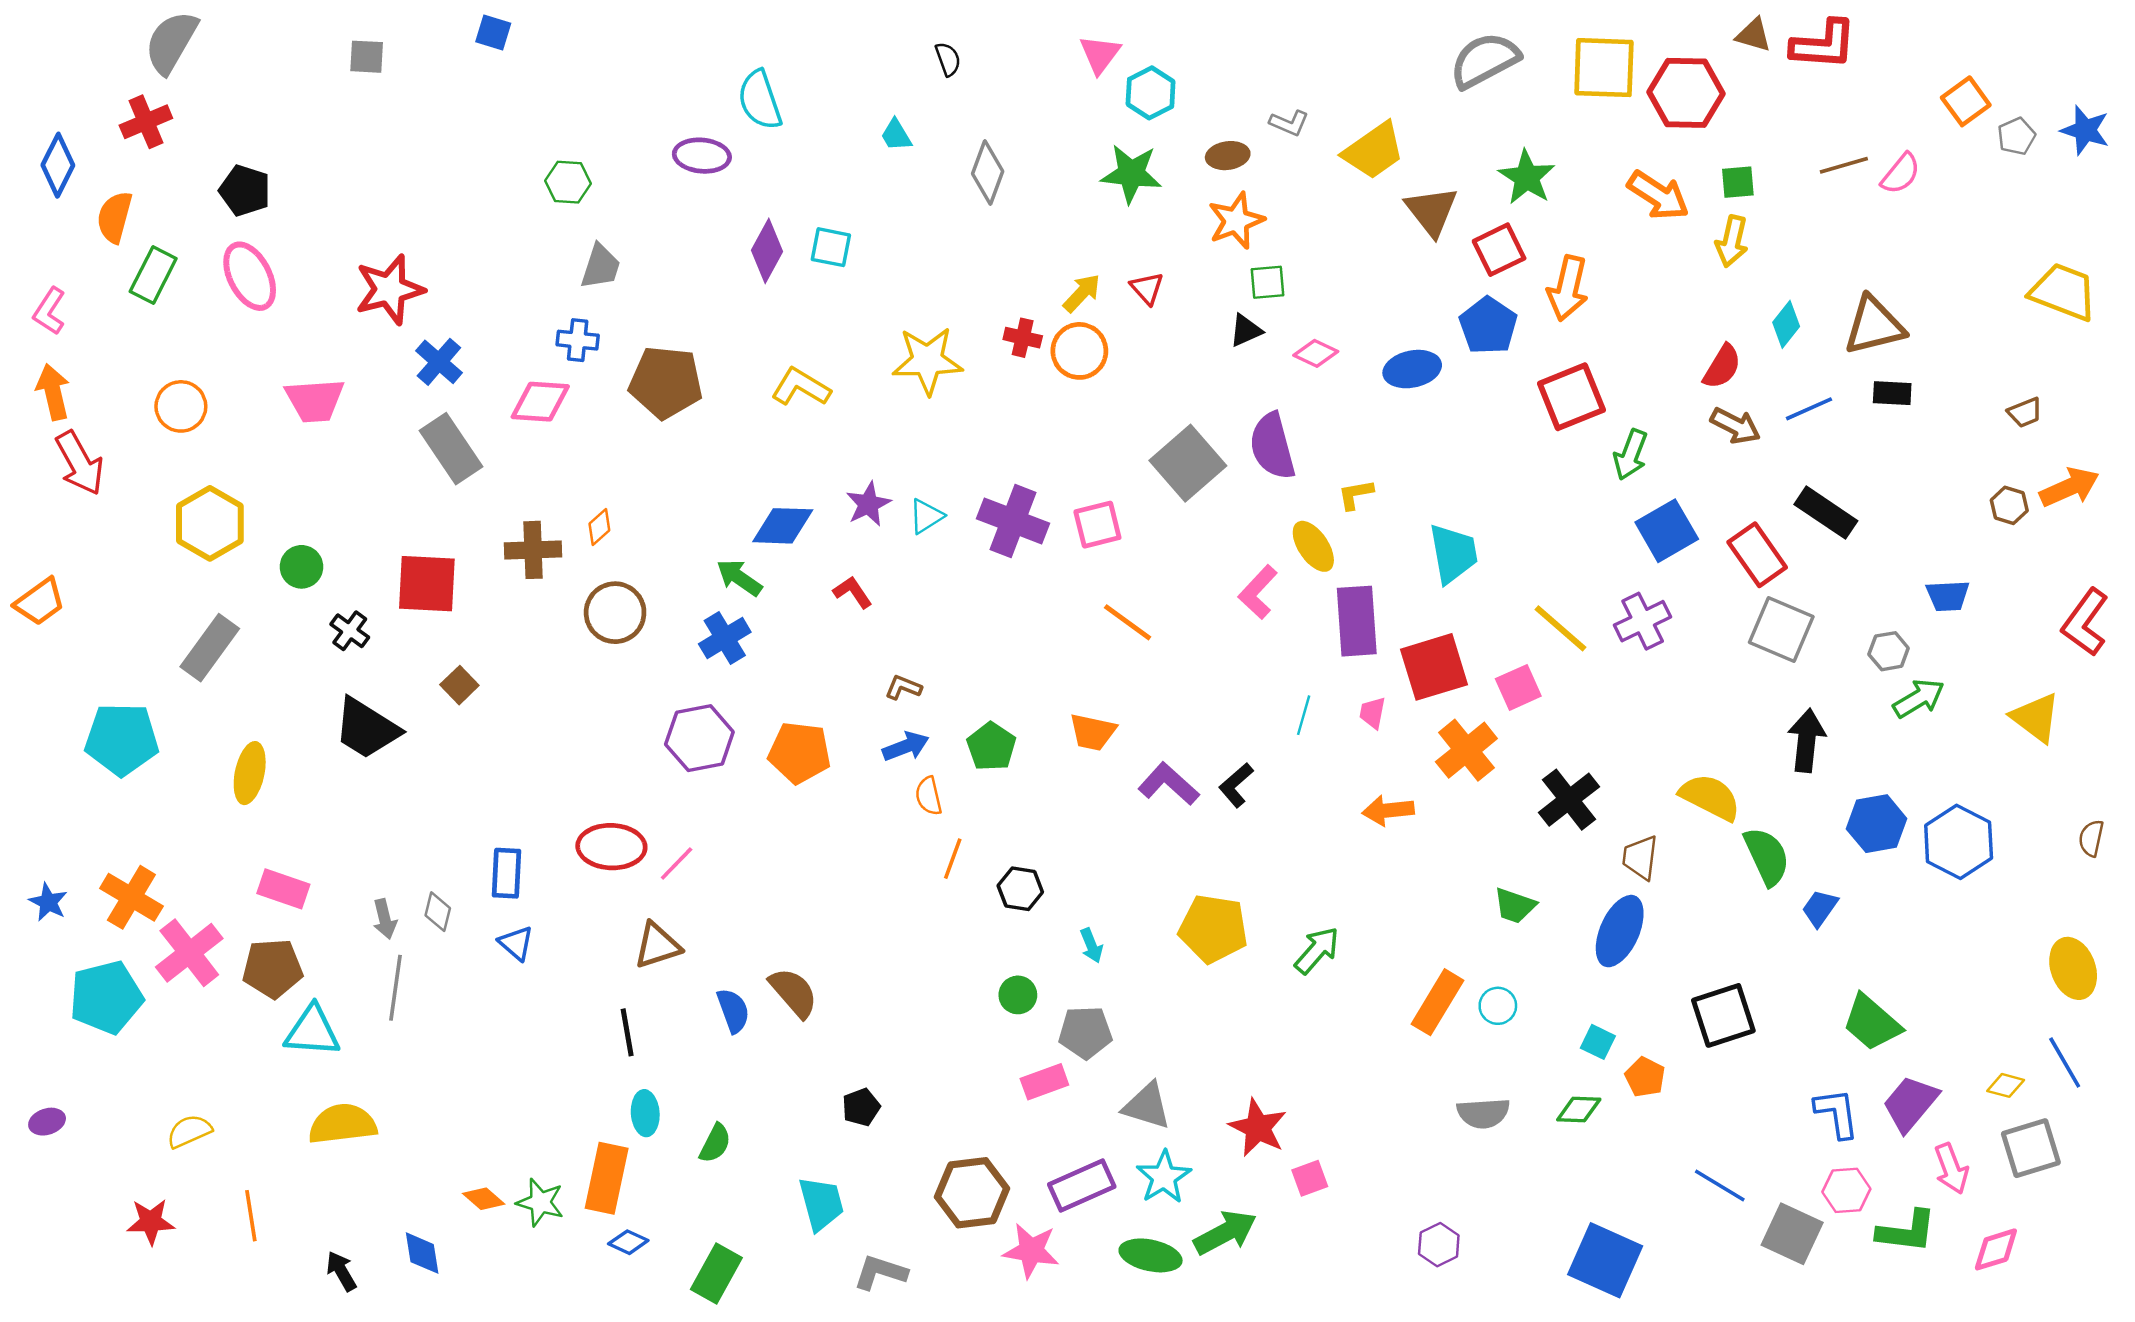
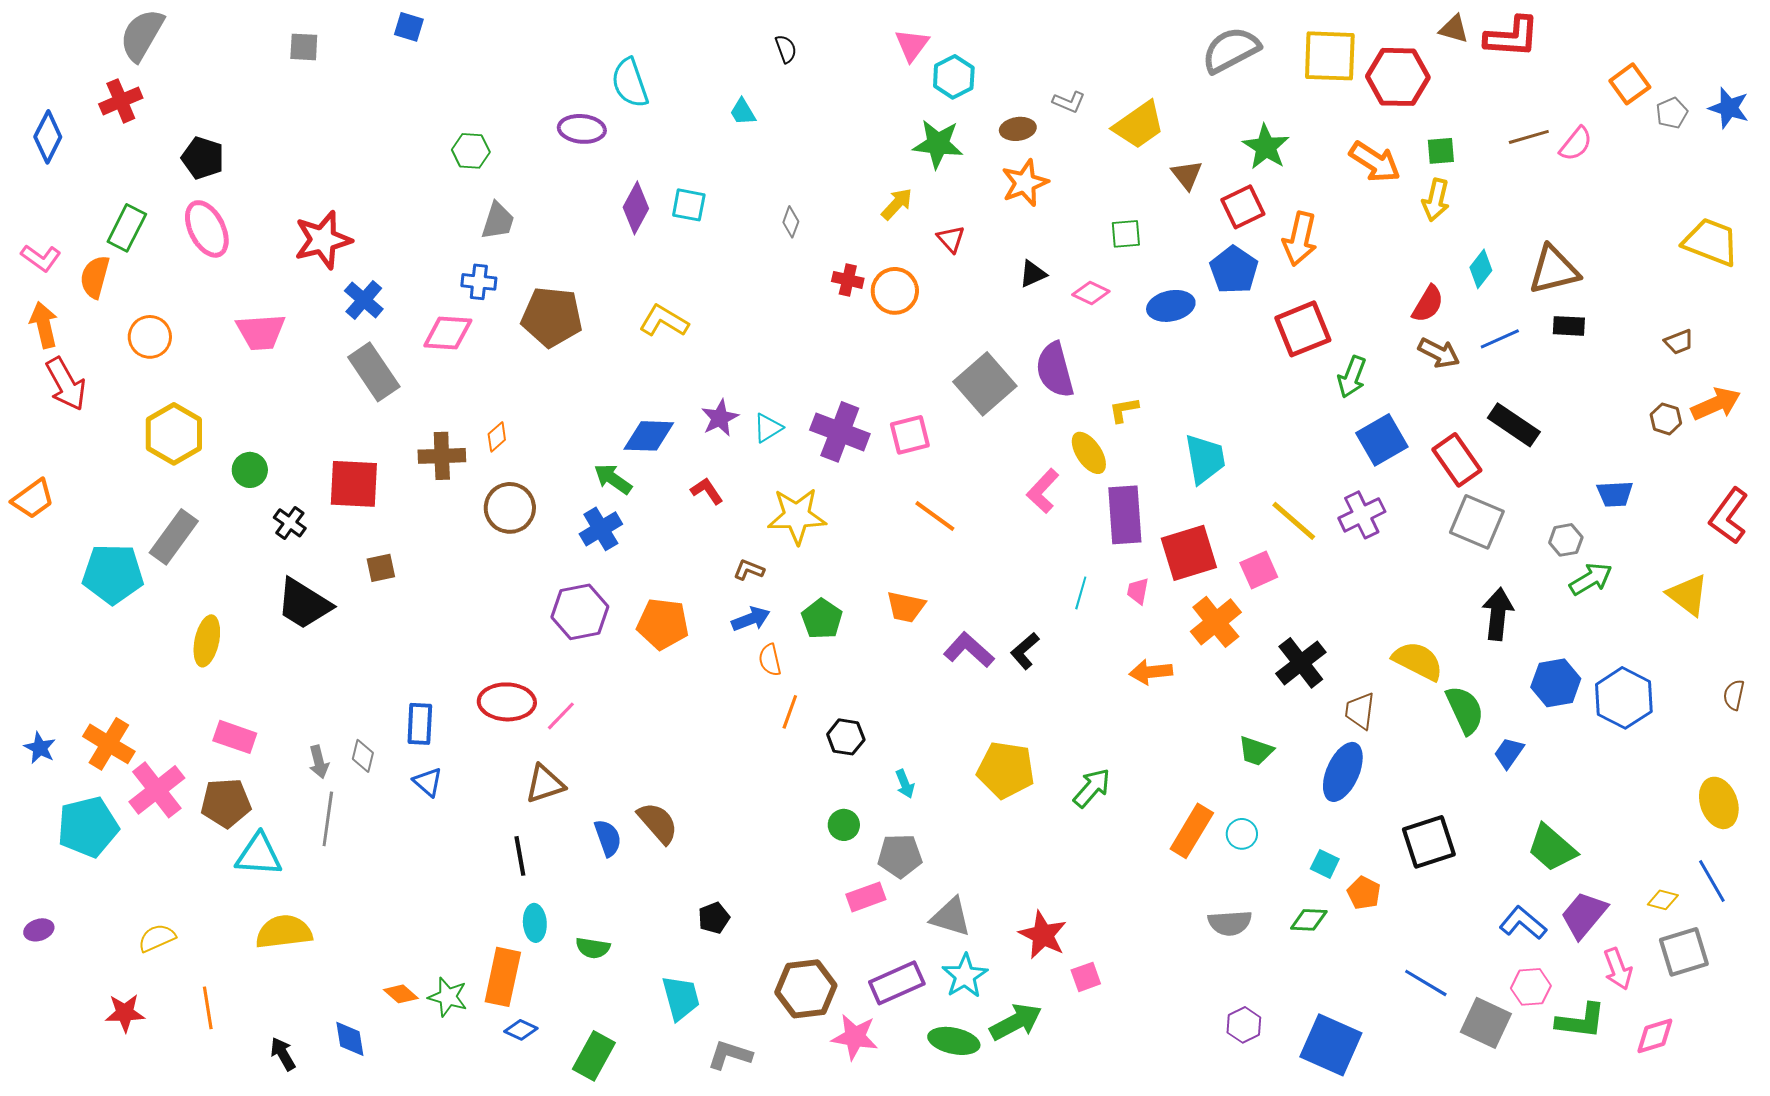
gray diamond: (988, 172) -> (791, 222), moved, size x0.6
brown triangle: (1432, 211) -> (1187, 175), size x0.7
orange semicircle: (115, 217) -> (95, 277), moved
green square: (1268, 282) -> (1126, 234), moved
yellow arrow: (1082, 293) -> (897, 204), moved
pink L-shape: (49, 311) -> (41, 258), turned -87
yellow star: (927, 361) -> (797, 516), moved
brown square: (459, 685) -> (381, 568), turned 32
cyan pentagon: (122, 739) -> (113, 574), moved
blue L-shape: (1837, 1113) -> (1523, 923), turned -42
green semicircle: (715, 1143) -> (593, 948), turned 72
purple hexagon: (1439, 1245) -> (1244, 1025), moved

